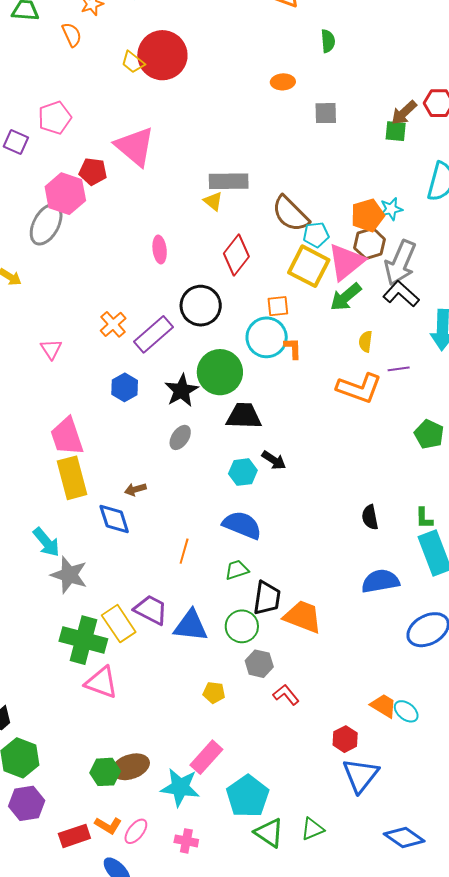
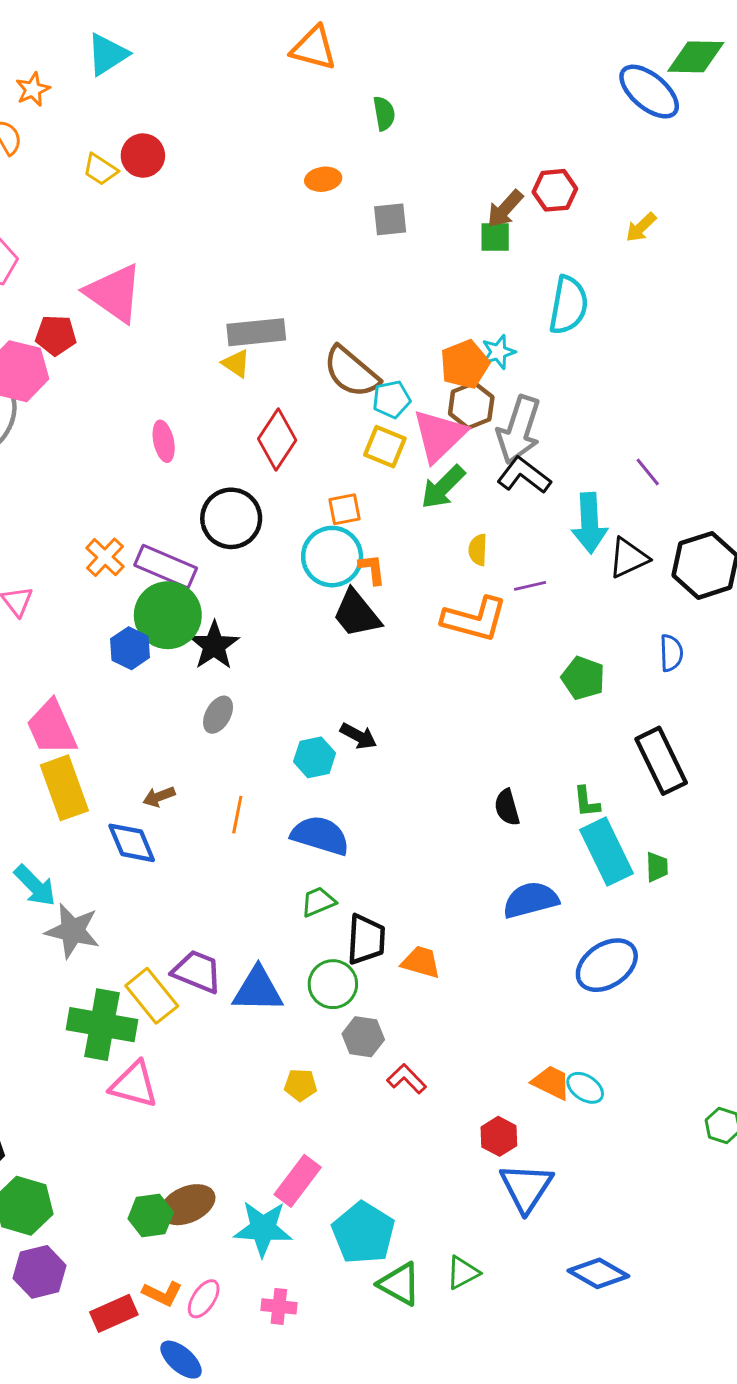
red circle: (162, 55) -> (143, 156), size x0.6
yellow square: (309, 266) -> (385, 447), size x0.7
purple rectangle: (153, 334) -> (166, 567), turned 69
green circle: (220, 372) -> (168, 615), moved
black trapezoid: (244, 416) -> (357, 614), moved, turned -126
orange line: (184, 551) -> (237, 815), moved
orange trapezoid: (303, 617) -> (421, 962), size x0.7

